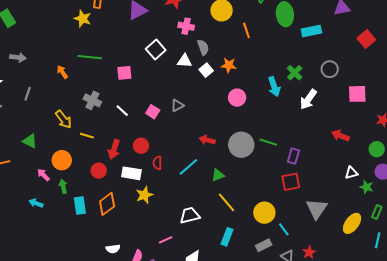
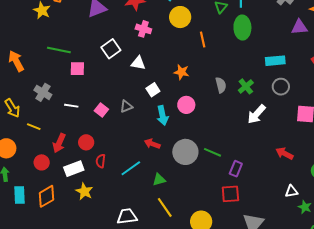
cyan rectangle: (311, 31) -> (275, 61), moved
gray semicircle: (203, 47) -> (221, 85), moved
green line: (90, 57) -> (59, 50), moved
white square: (206, 70) -> (153, 90), moved
orange arrow: (62, 72) -> (16, 61), size x1.5
cyan arrow: (274, 87) -> (163, 115), moved
white line: (122, 111) -> (71, 106), turned -40
white rectangle: (131, 173) -> (74, 169), turned -36
yellow star: (144, 195) -> (84, 191), turned -30

